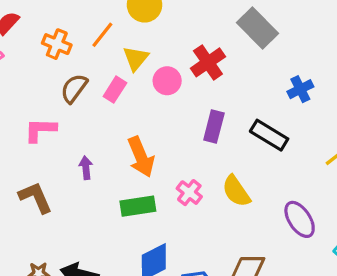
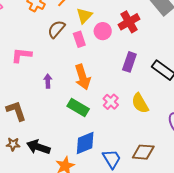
brown semicircle: (74, 88) -> (56, 29), moved
pink rectangle: (115, 90) -> (79, 39), moved, turned -56
brown L-shape: (36, 197) -> (16, 111), moved
green rectangle: (138, 206) -> (78, 108), turned 35

